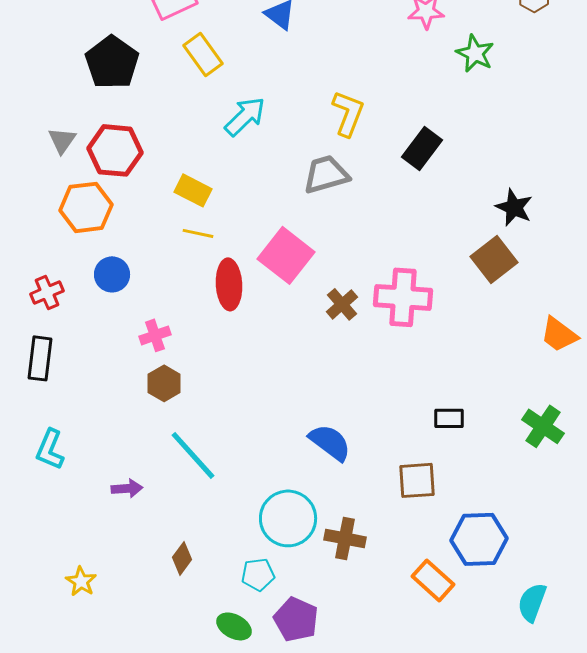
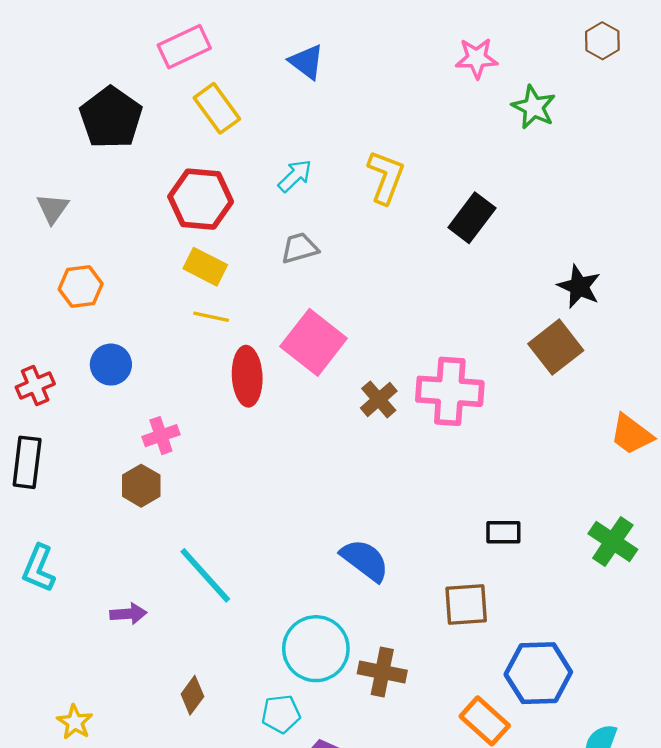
cyan arrow: (245, 116) -> (295, 176), moved, size x0.7
red hexagon: (115, 150) -> (201, 199), moved
gray trapezoid: (326, 174) -> (300, 248), moved, size x0.7
orange hexagon: (86, 207) -> (81, 286), size x0.7
brown hexagon: (164, 383) -> (141, 486), moved

